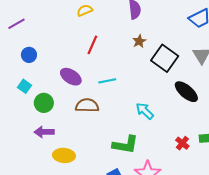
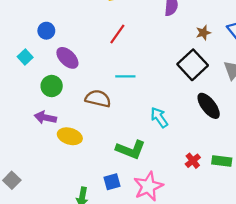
brown star: (139, 41) -> (203, 33), moved
purple ellipse: (71, 77) -> (67, 58), moved
cyan square: (24, 86) -> (25, 57), moved
yellow ellipse: (64, 155) -> (70, 136), moved

